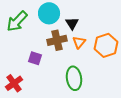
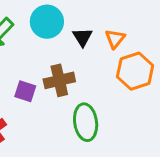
brown cross: (57, 40) -> (59, 80), moved
orange triangle: (79, 42) -> (115, 39), moved

